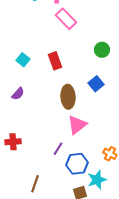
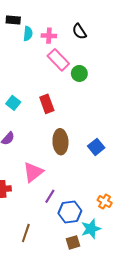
green circle: (102, 50) -> (79, 73), moved
blue square: (96, 84) -> (96, 147), moved
pink triangle: (77, 125) -> (33, 172), moved

